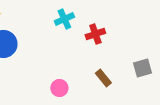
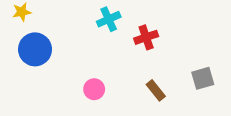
pink circle: (59, 88) -> (94, 89), moved

